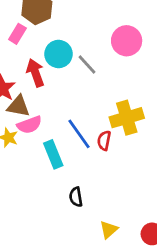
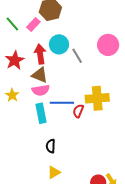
brown triangle: (18, 106) -> (40, 75), moved
pink semicircle: (29, 125) -> (41, 90), moved
blue line: (79, 134) -> (62, 103), turned -65
yellow triangle: (109, 230) -> (54, 172), moved

